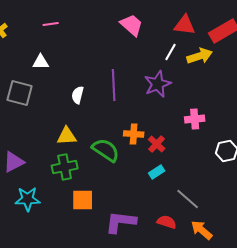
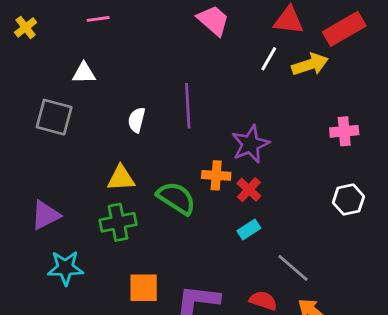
purple star: (158, 84) -> (250, 144), moved
pink cross: (195, 119) -> (344, 131), moved
orange square: (83, 200) -> (144, 288), moved

